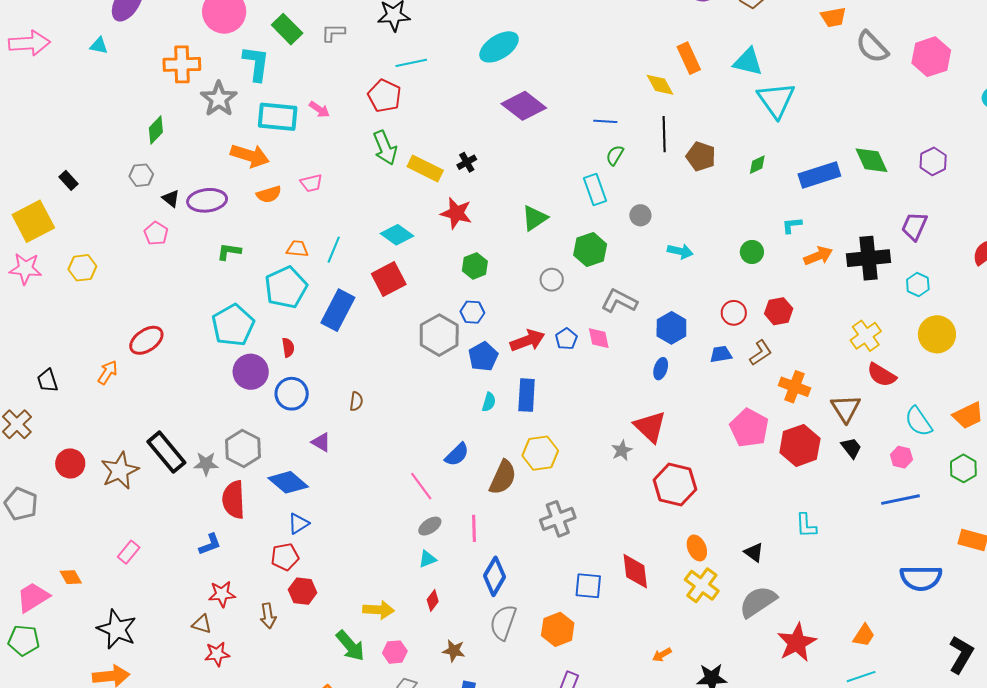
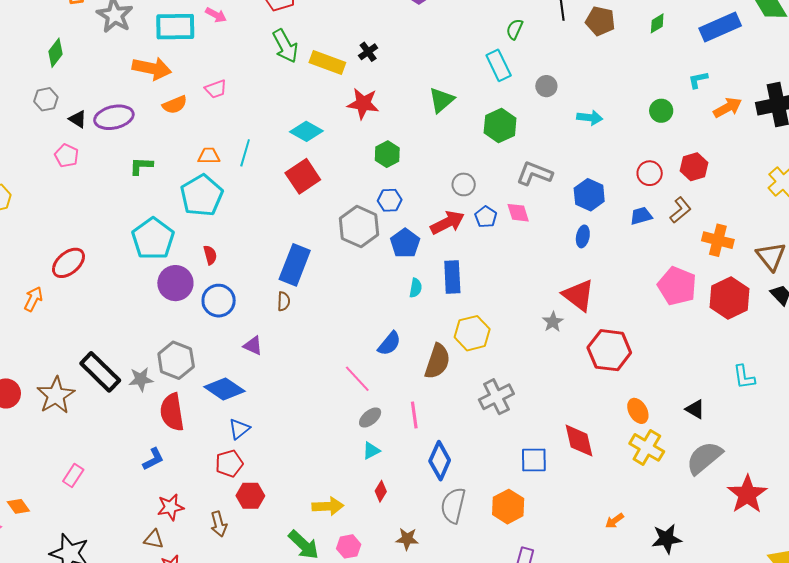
gray circle: (552, 280) -> (464, 184), moved
blue rectangle: (338, 310) -> (295, 265), moved

